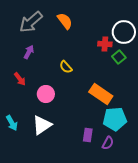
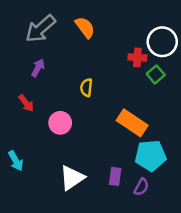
yellow semicircle: (66, 67) -> (86, 88), turned 48
white triangle: (42, 125) -> (72, 178), moved

